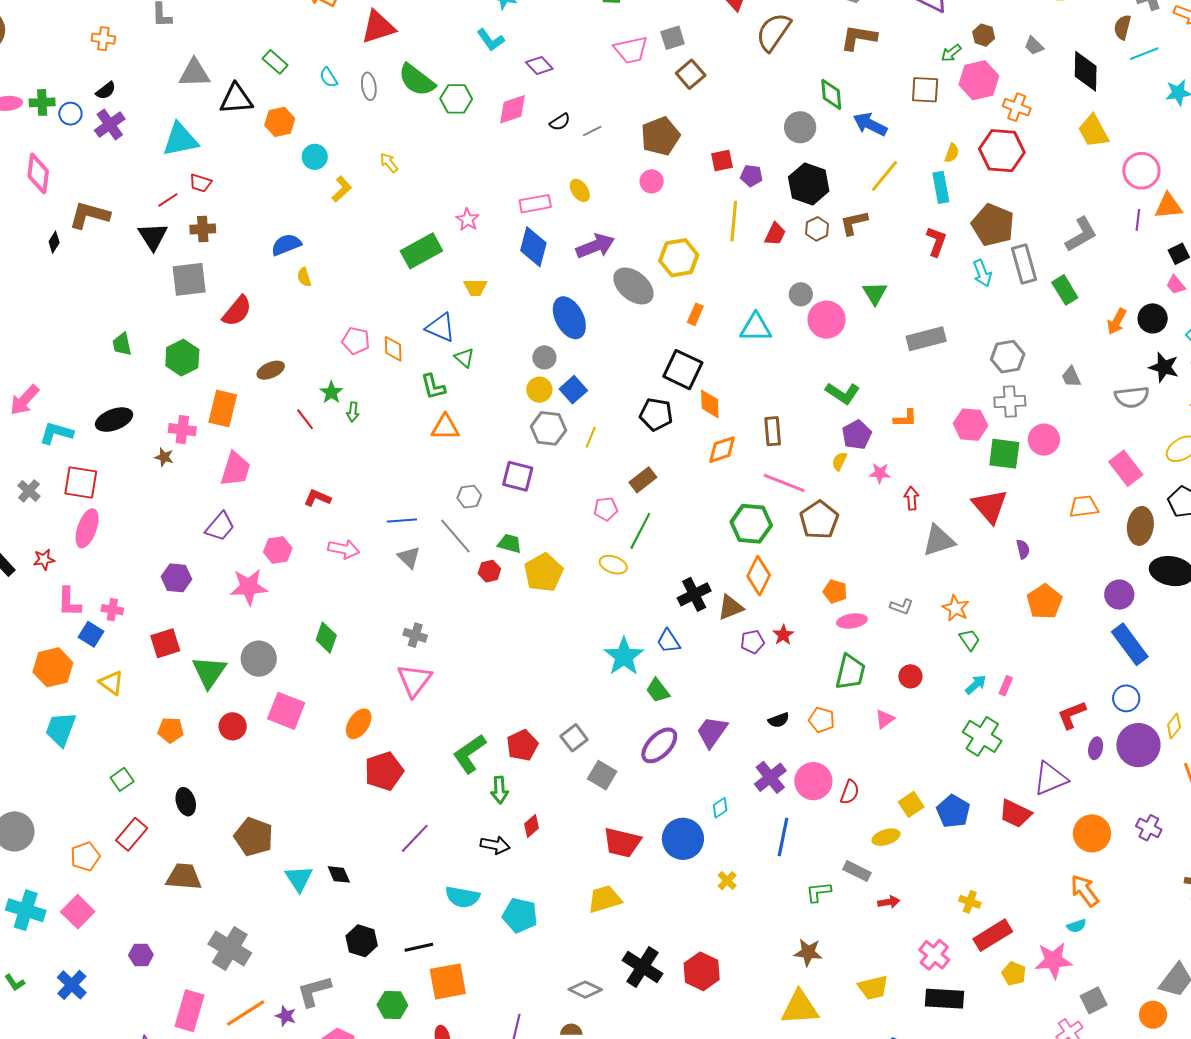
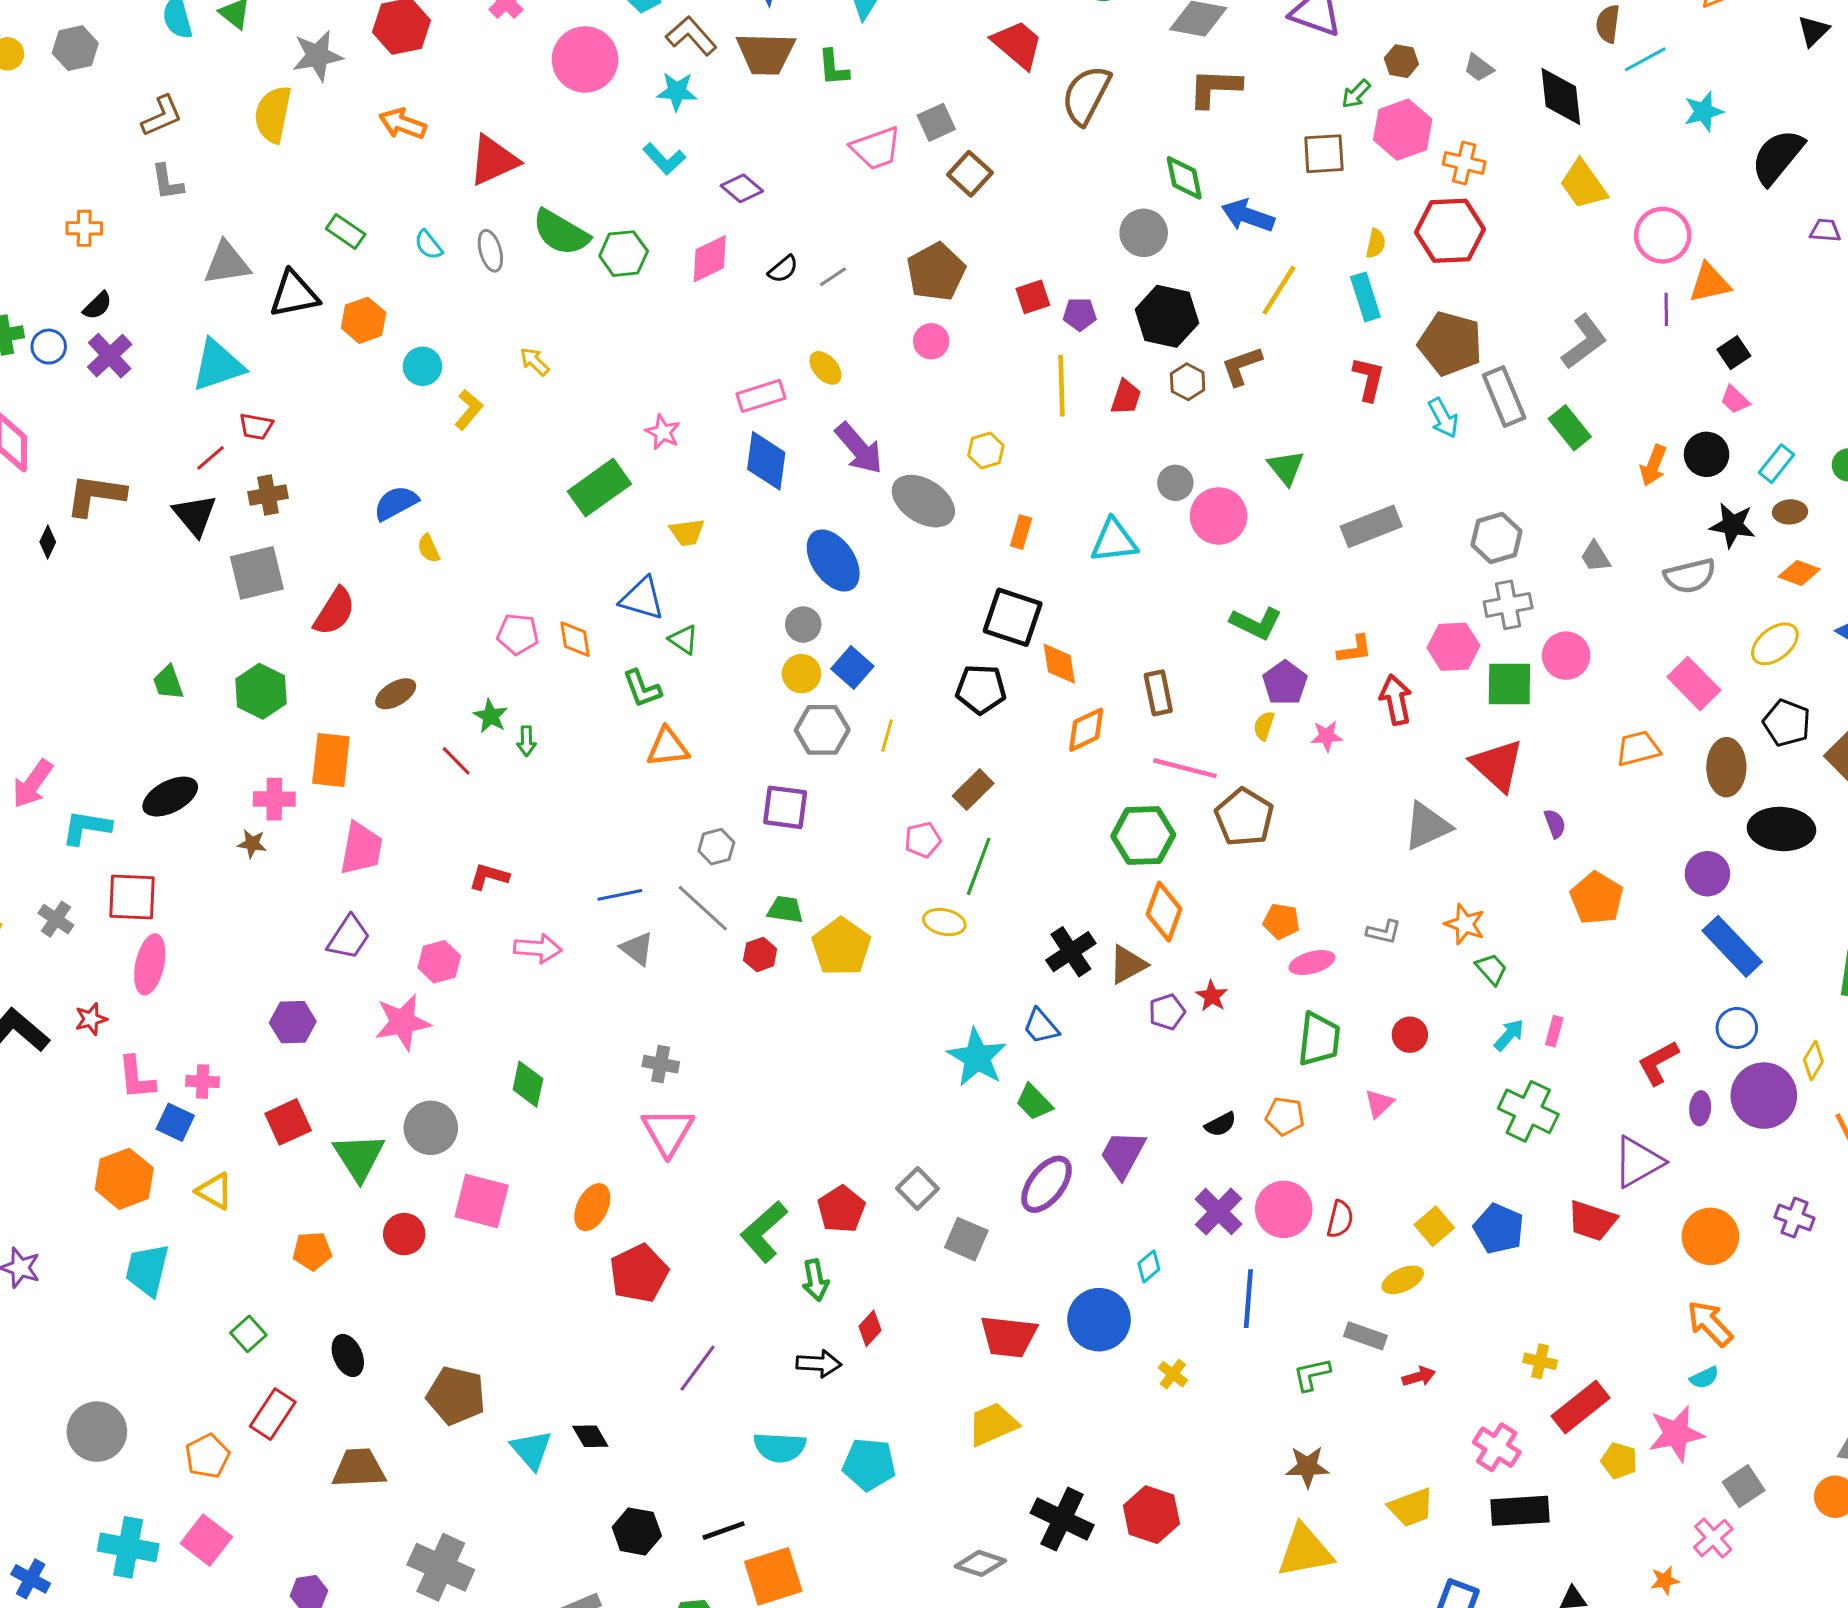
purple arrow: (595, 246) -> (859, 448), turned 78
yellow hexagon: (679, 258) -> (986, 450), size x0.6
red arrow: (912, 498) -> (1396, 700), moved, size x1.4

